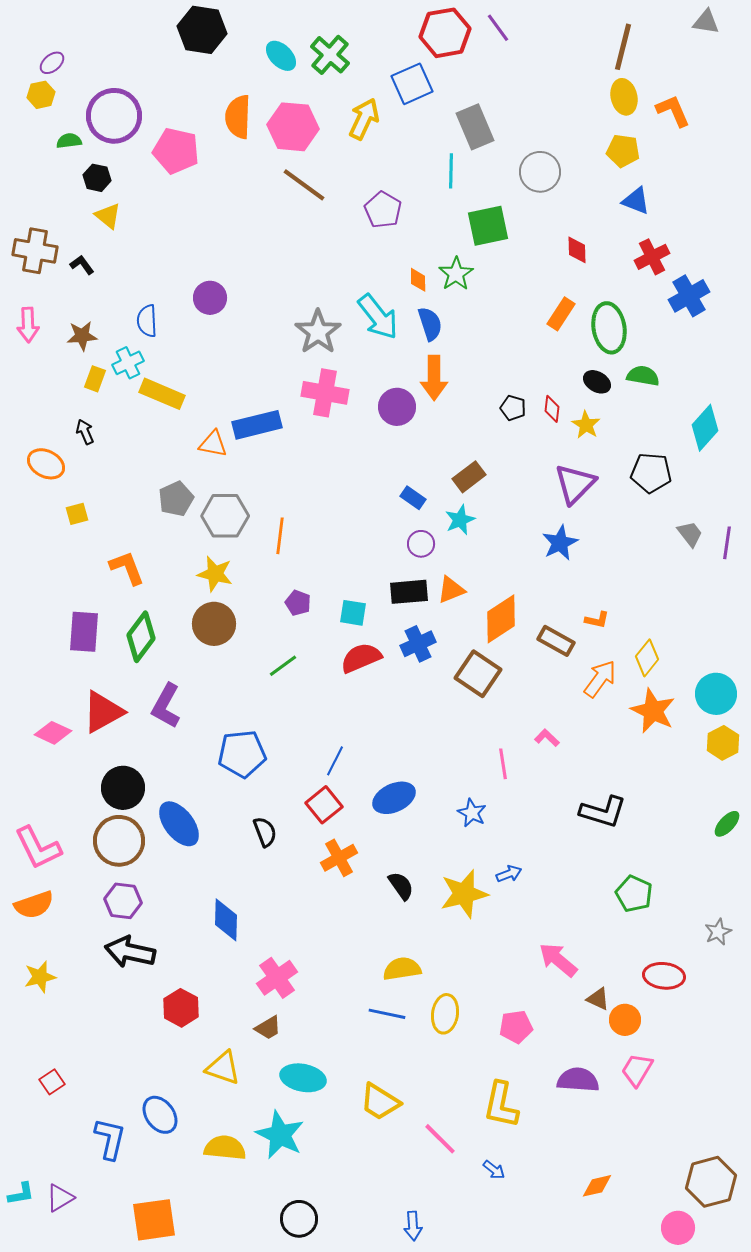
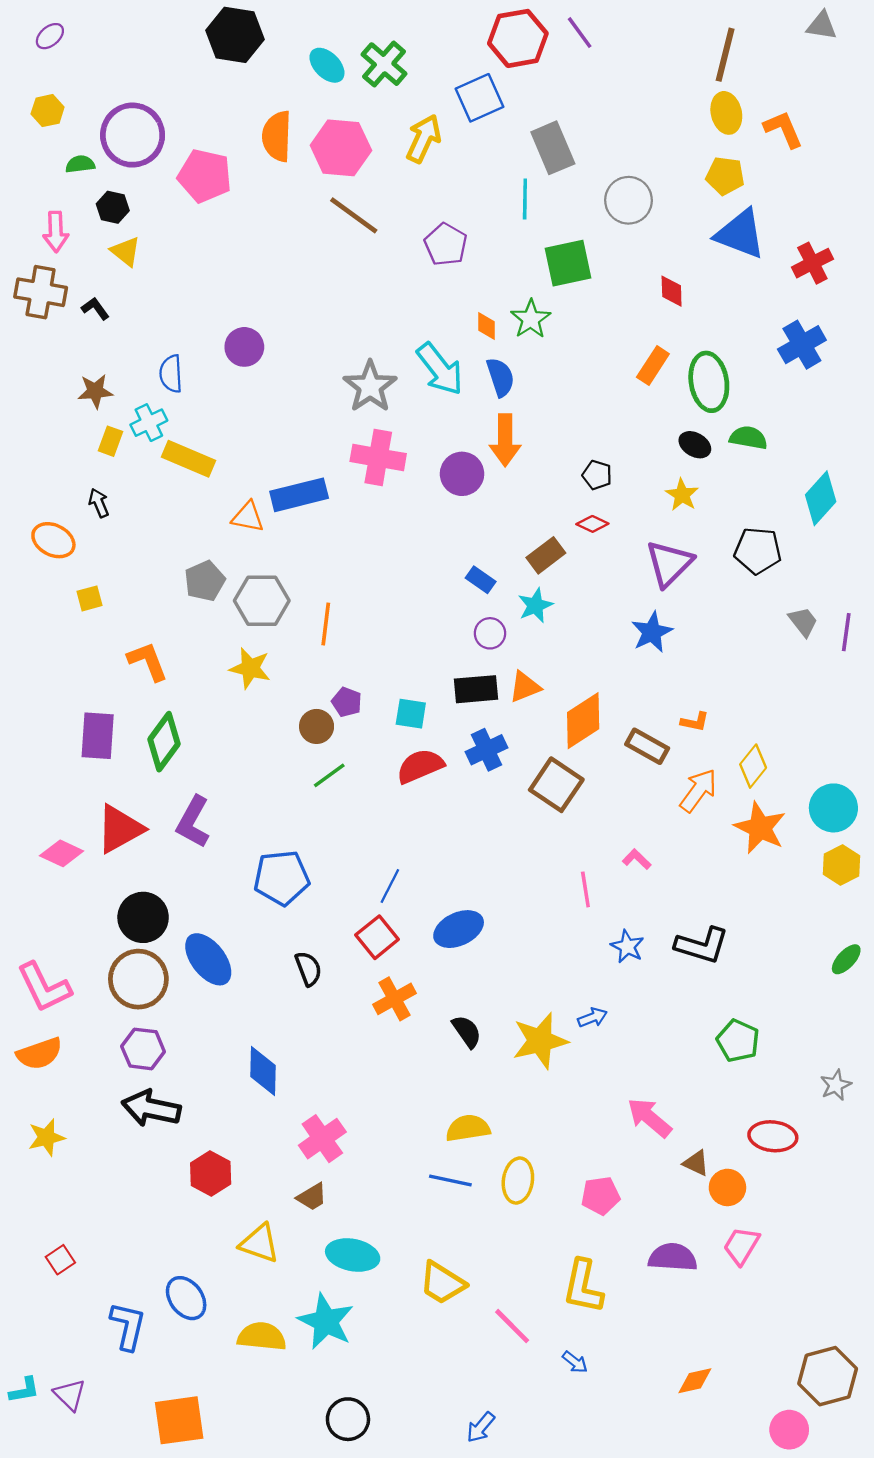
purple ellipse: (52, 63) -> (50, 36), moved
blue triangle: (636, 201) -> (740, 234), size x1.6
red cross: (652, 257) -> (812, 263), moved
pink arrow: (28, 325) -> (56, 232), moved
red diamond: (552, 409) -> (592, 524), moved, turned -72
brown circle: (214, 624) -> (317, 726), moved, size x0.7
blue star: (472, 813) -> (627, 946), moved
purple triangle: (60, 1198) -> (70, 1395), turned -44
blue arrow: (413, 1226) -> (481, 1427), turned 44

